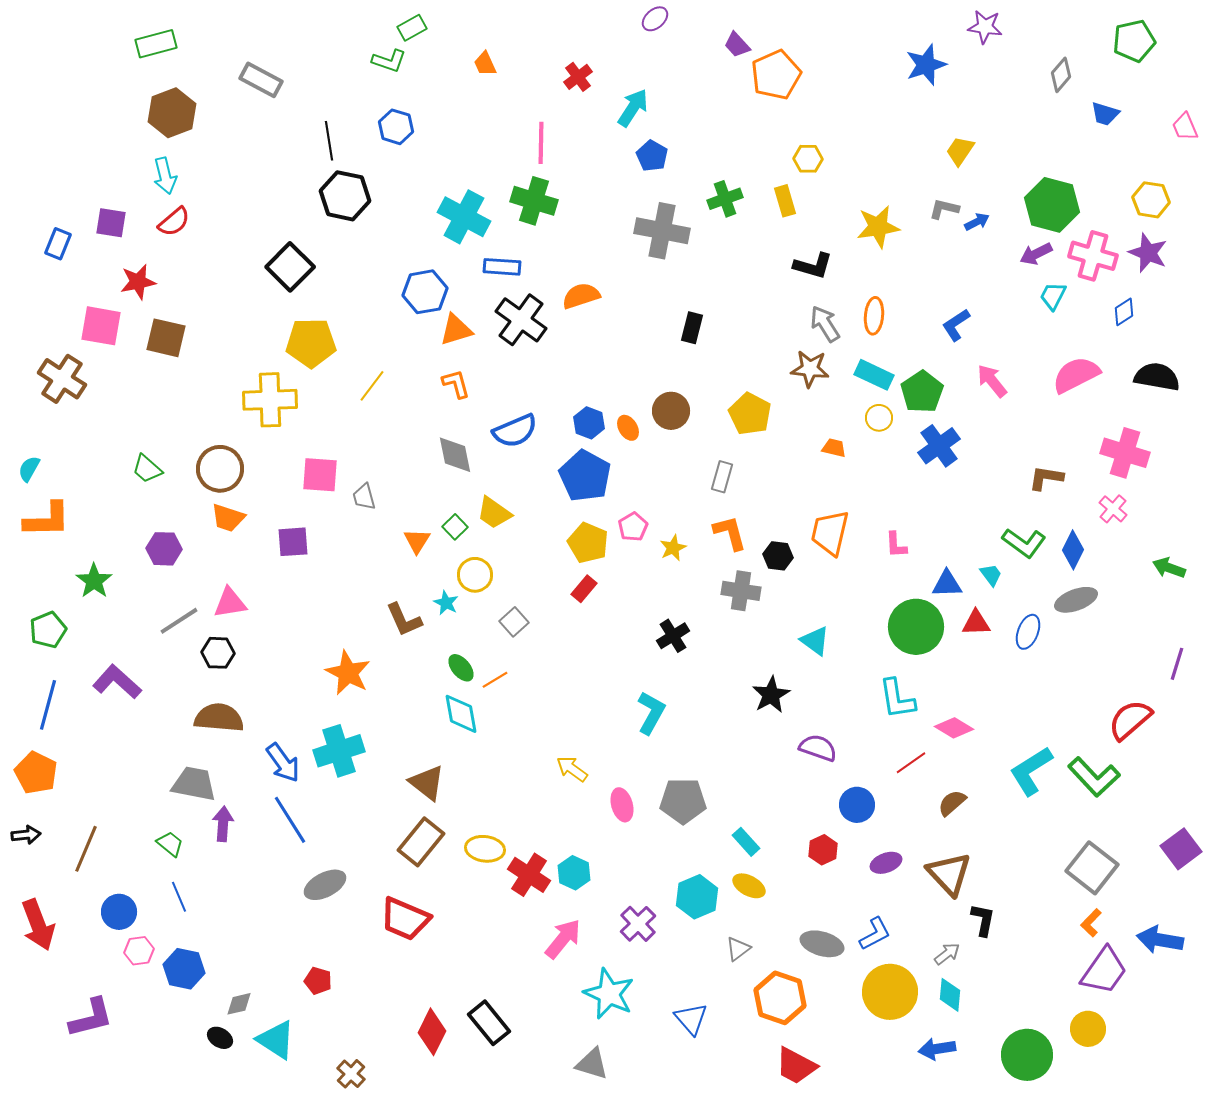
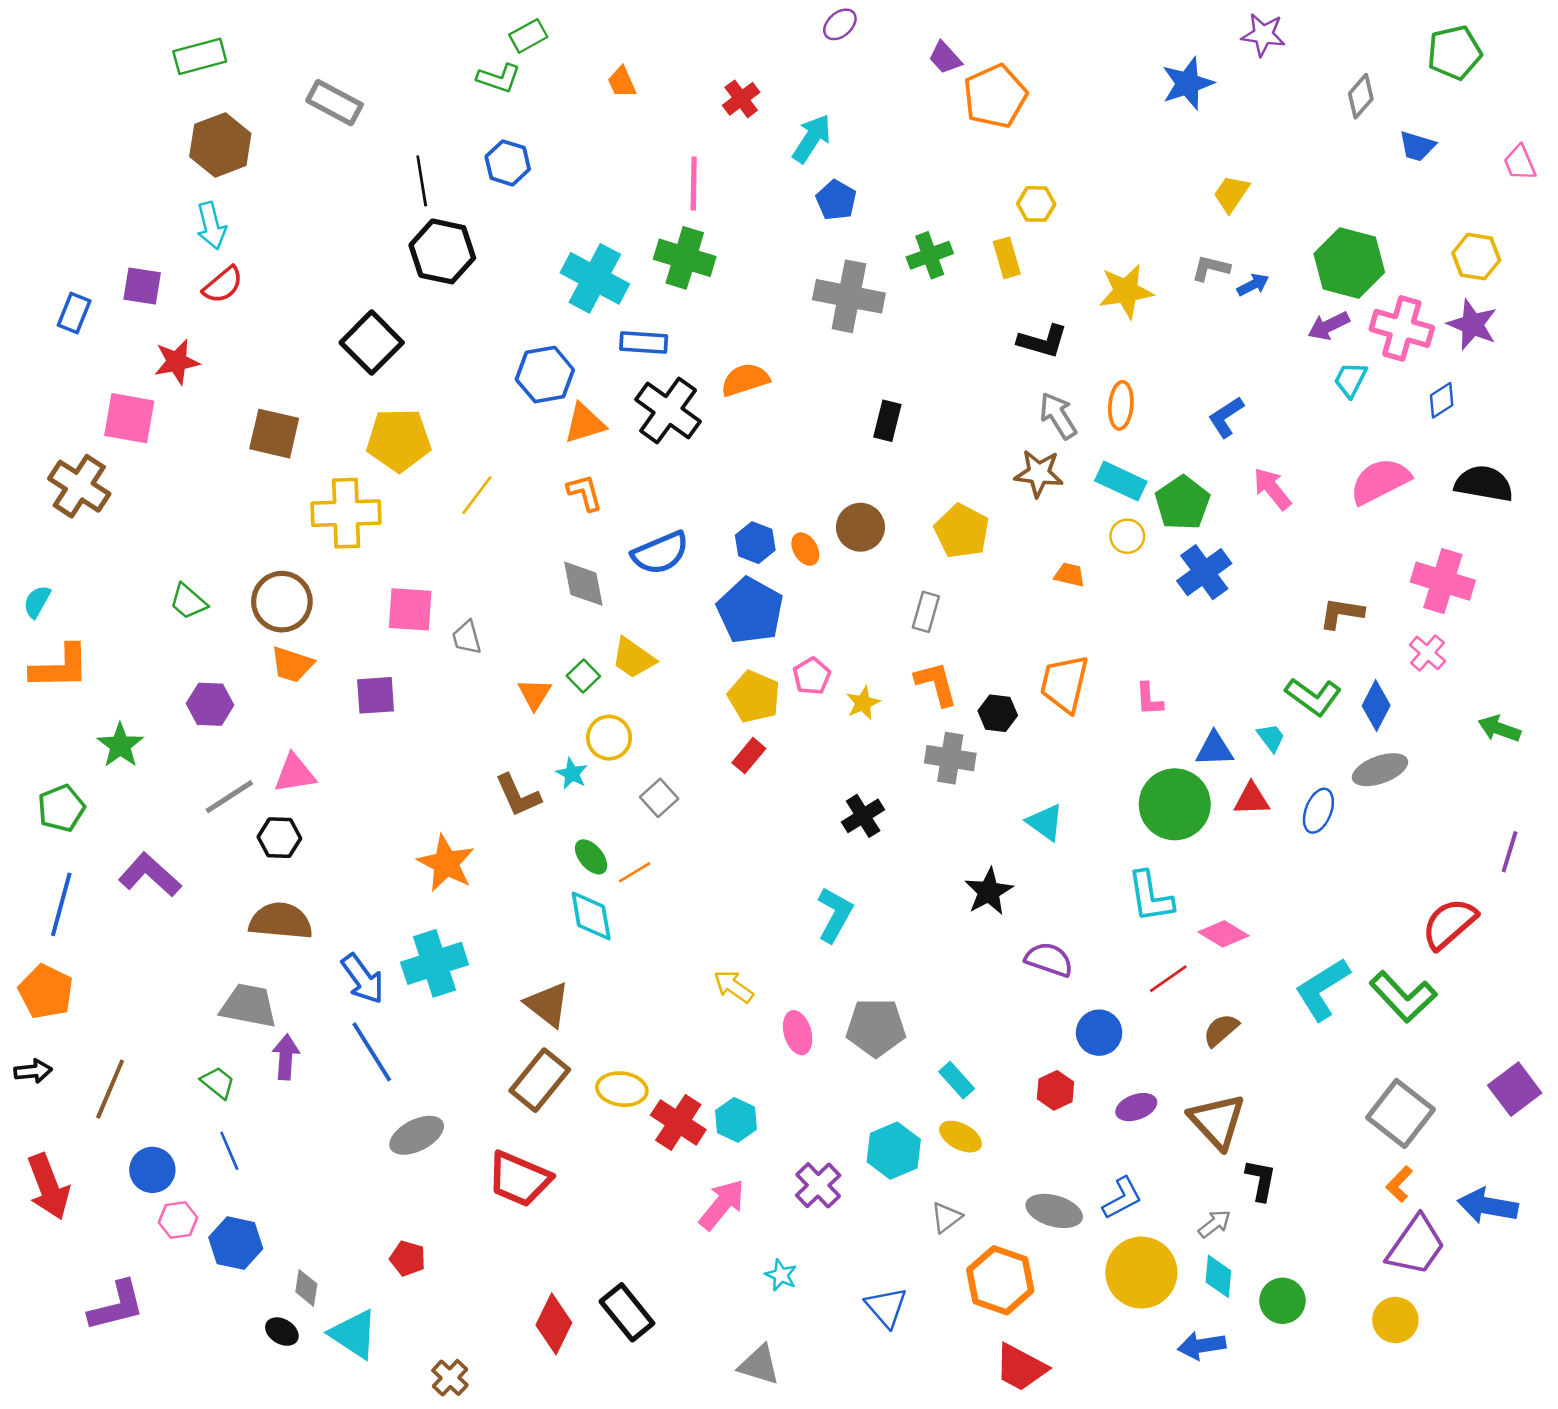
brown square: (166, 338) -> (274, 434), moved
cyan star: (609, 994) -> (781, 1275), size x0.5
gray diamond: (239, 1004) -> (306, 1288), turned -68
green circle: (1027, 1055) -> (1282, 1301), moved, size x0.7

